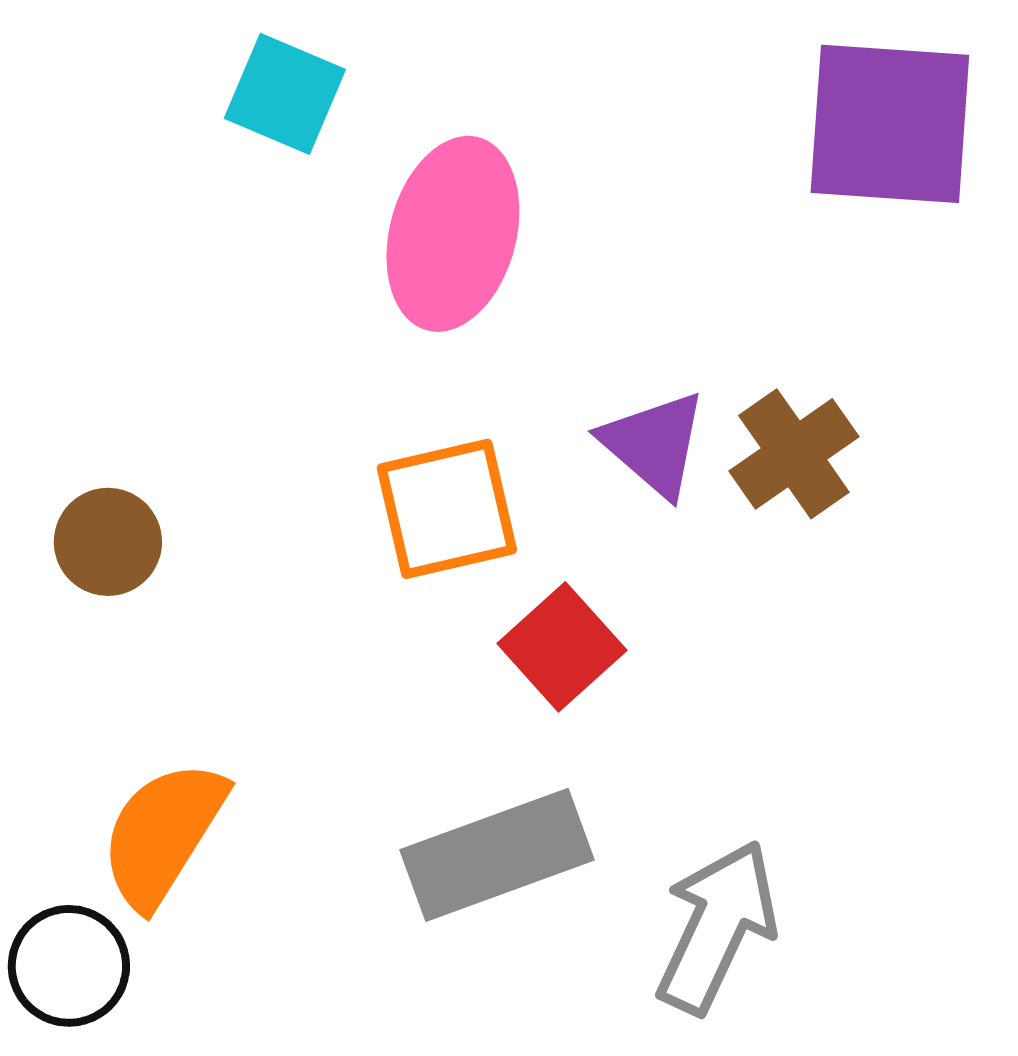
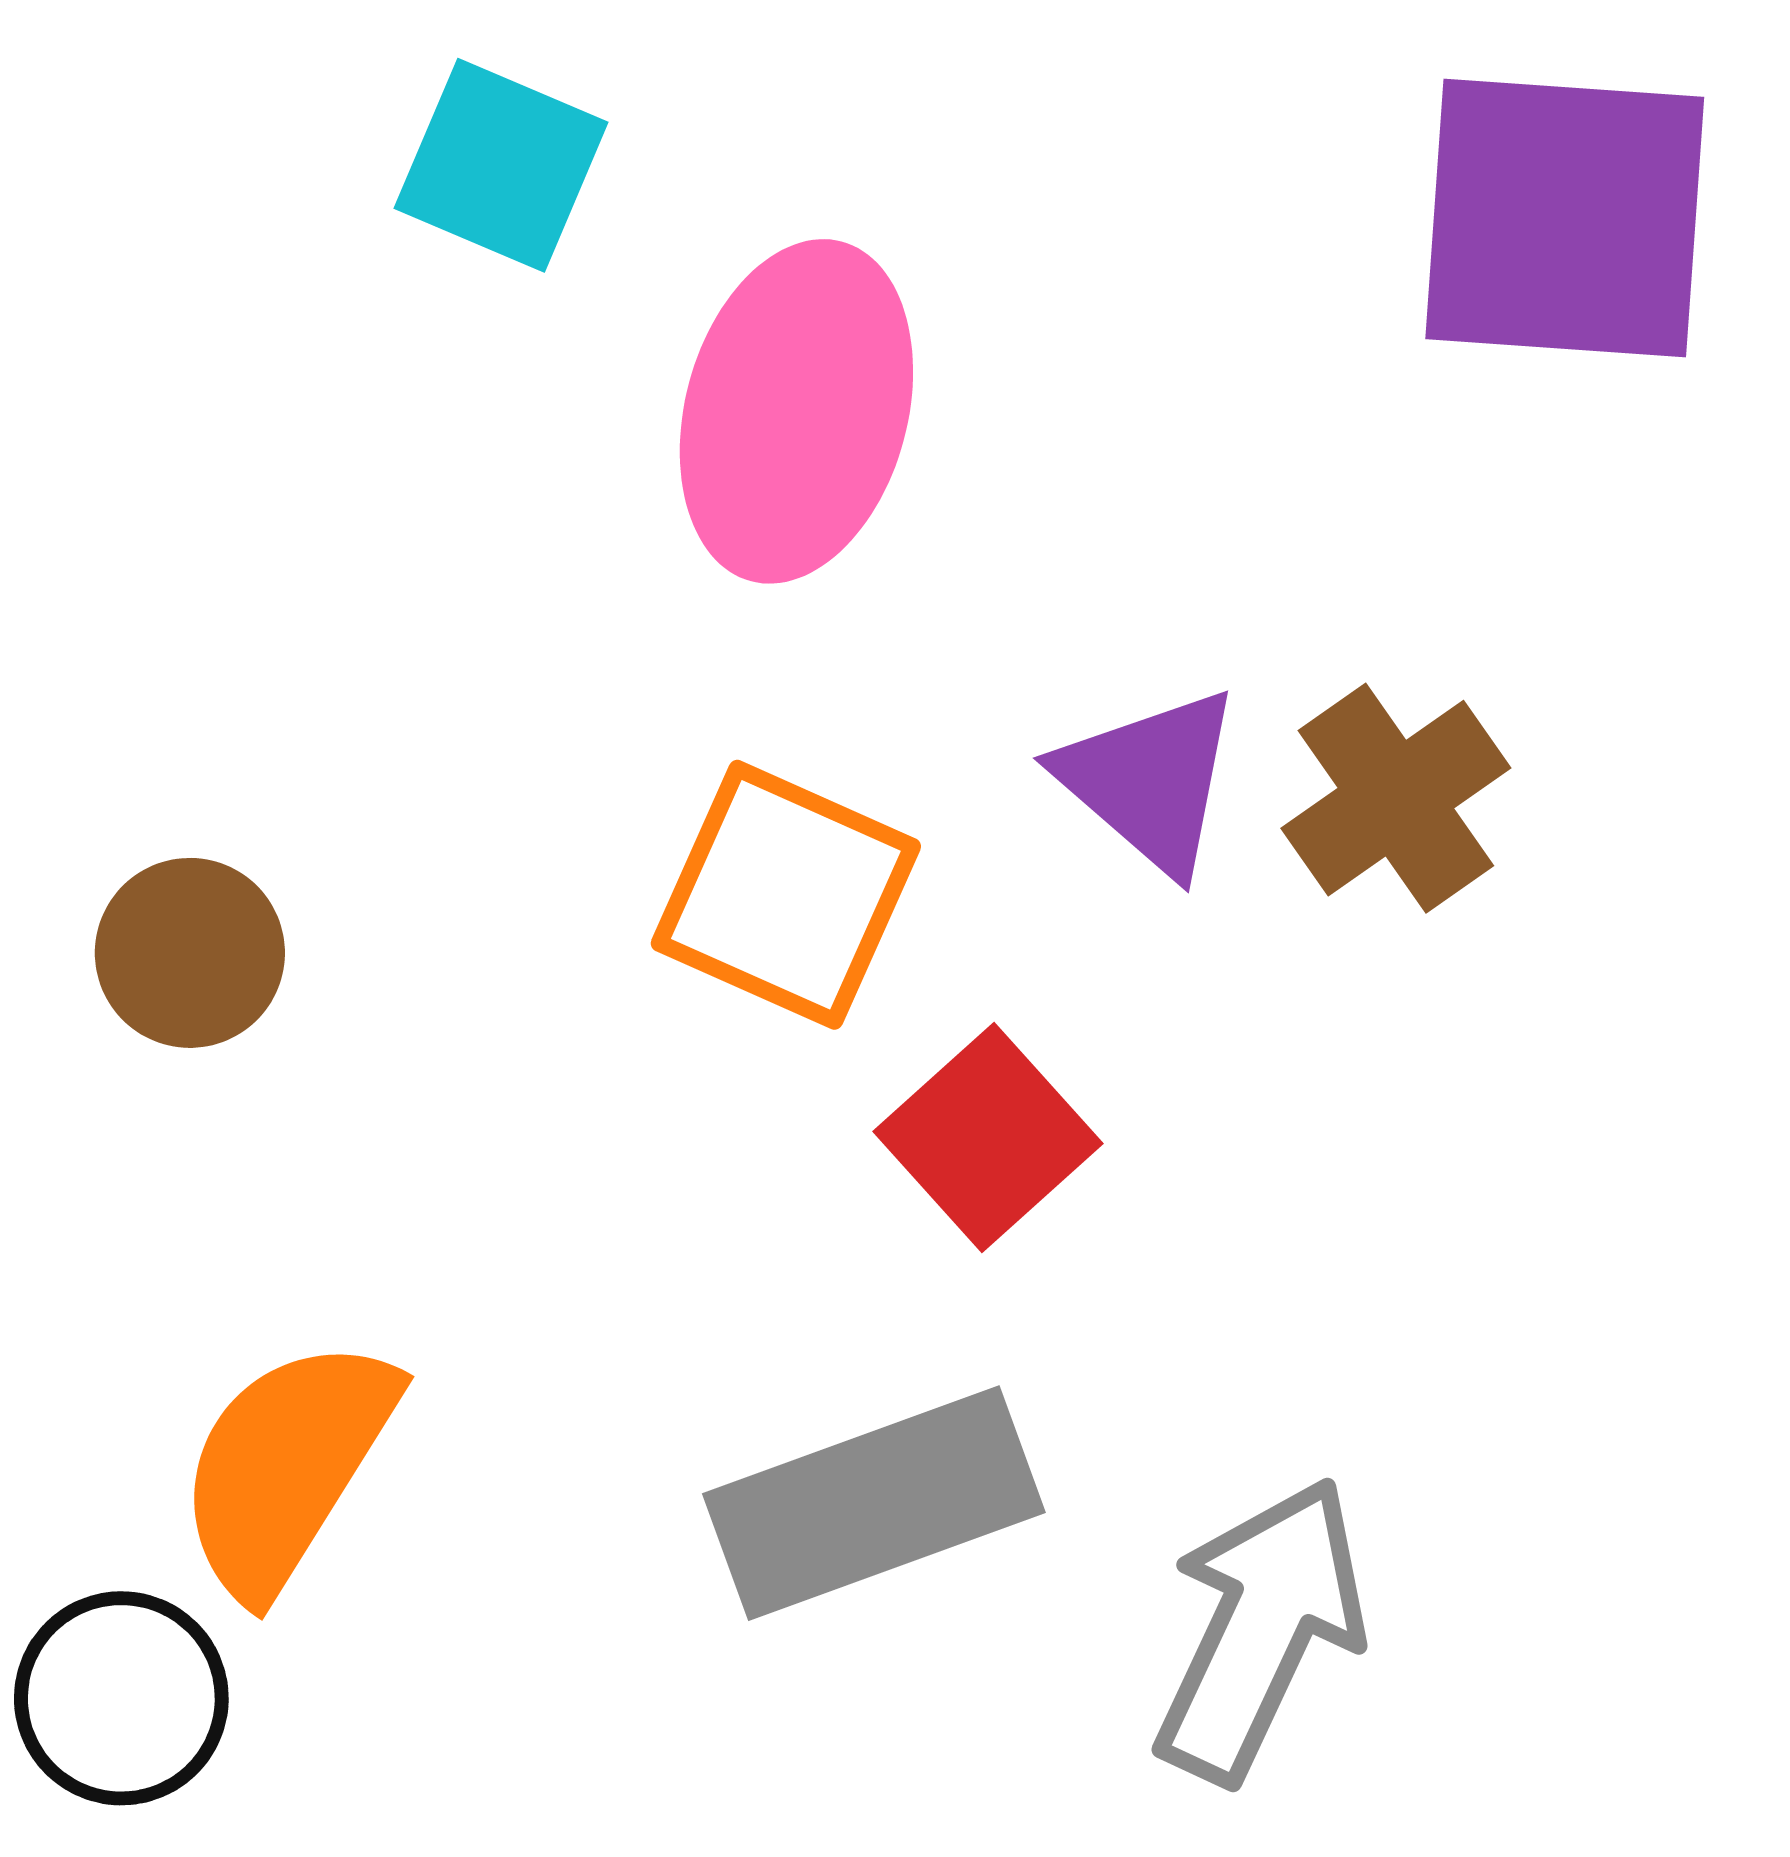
orange square: (447, 509) -> (786, 895), turned 37

